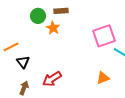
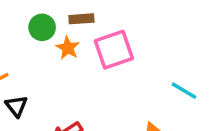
pink square: (104, 36) -> (114, 50), moved

